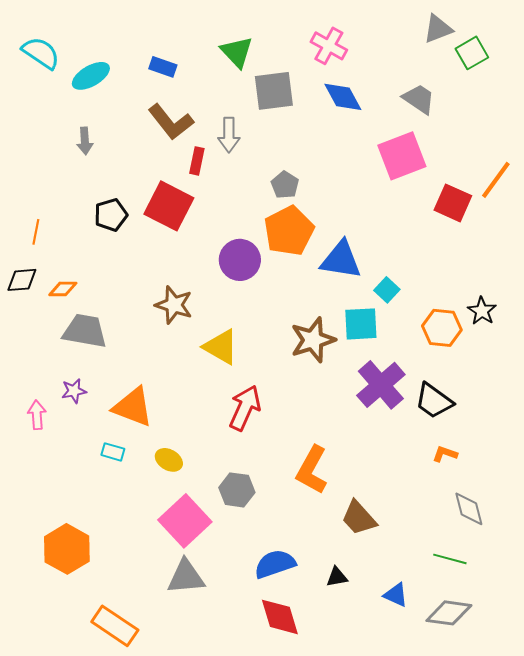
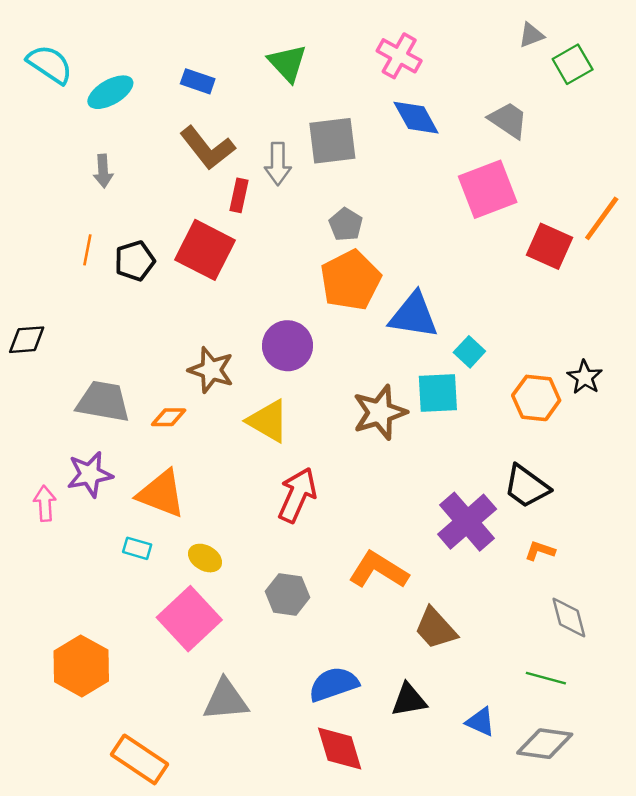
gray triangle: (438, 29) -> (531, 35), size x0.7
gray square: (274, 91) -> (332, 141), moved
orange line: (36, 232) -> (87, 250), moved
purple circle: (240, 260) -> (288, 346), moved
orange diamond: (63, 289) -> (169, 417), moved
purple cross: (381, 385) -> (467, 522), moved
purple star: (74, 391) -> (90, 474), size x1.5
orange L-shape: (312, 470) -> (378, 570), turned 93
pink square: (185, 521) -> (189, 619), moved
black triangle: (337, 577) -> (409, 700), size x1.4

